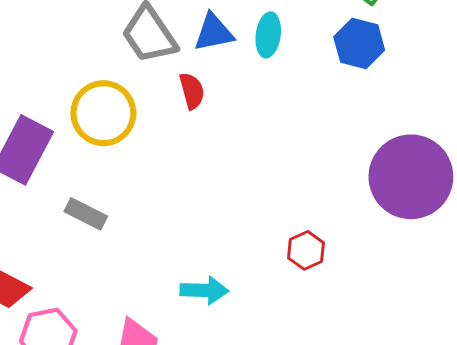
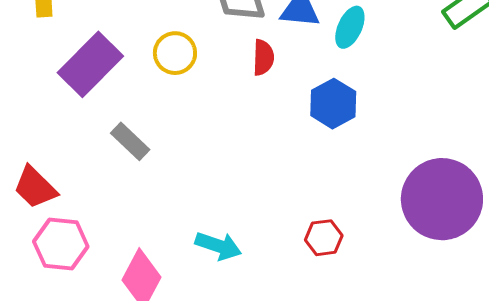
blue hexagon: (359, 44) -> (333, 104), moved
yellow circle: (103, 113) -> (175, 53), size x0.7

